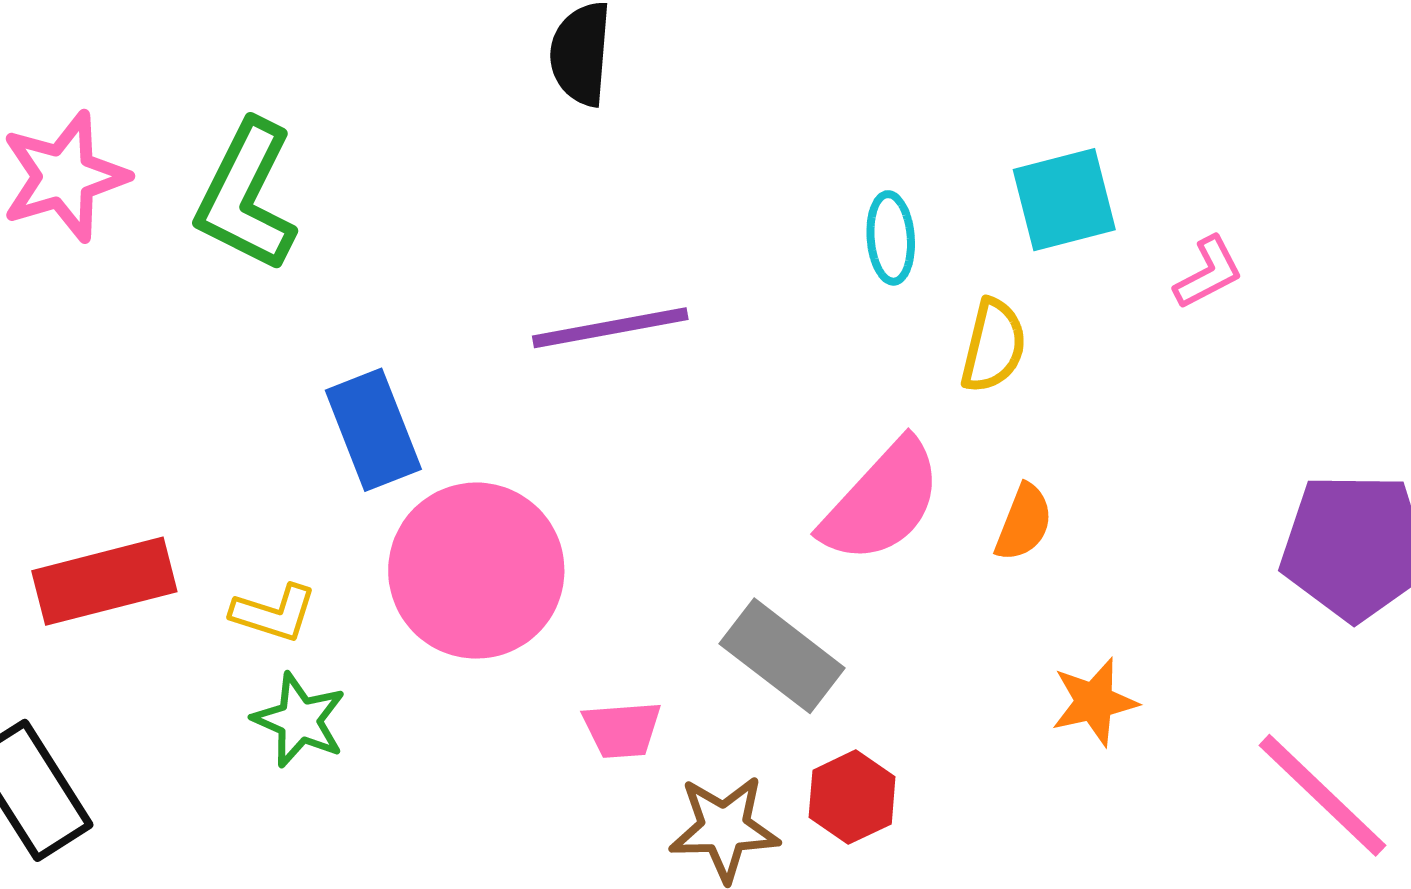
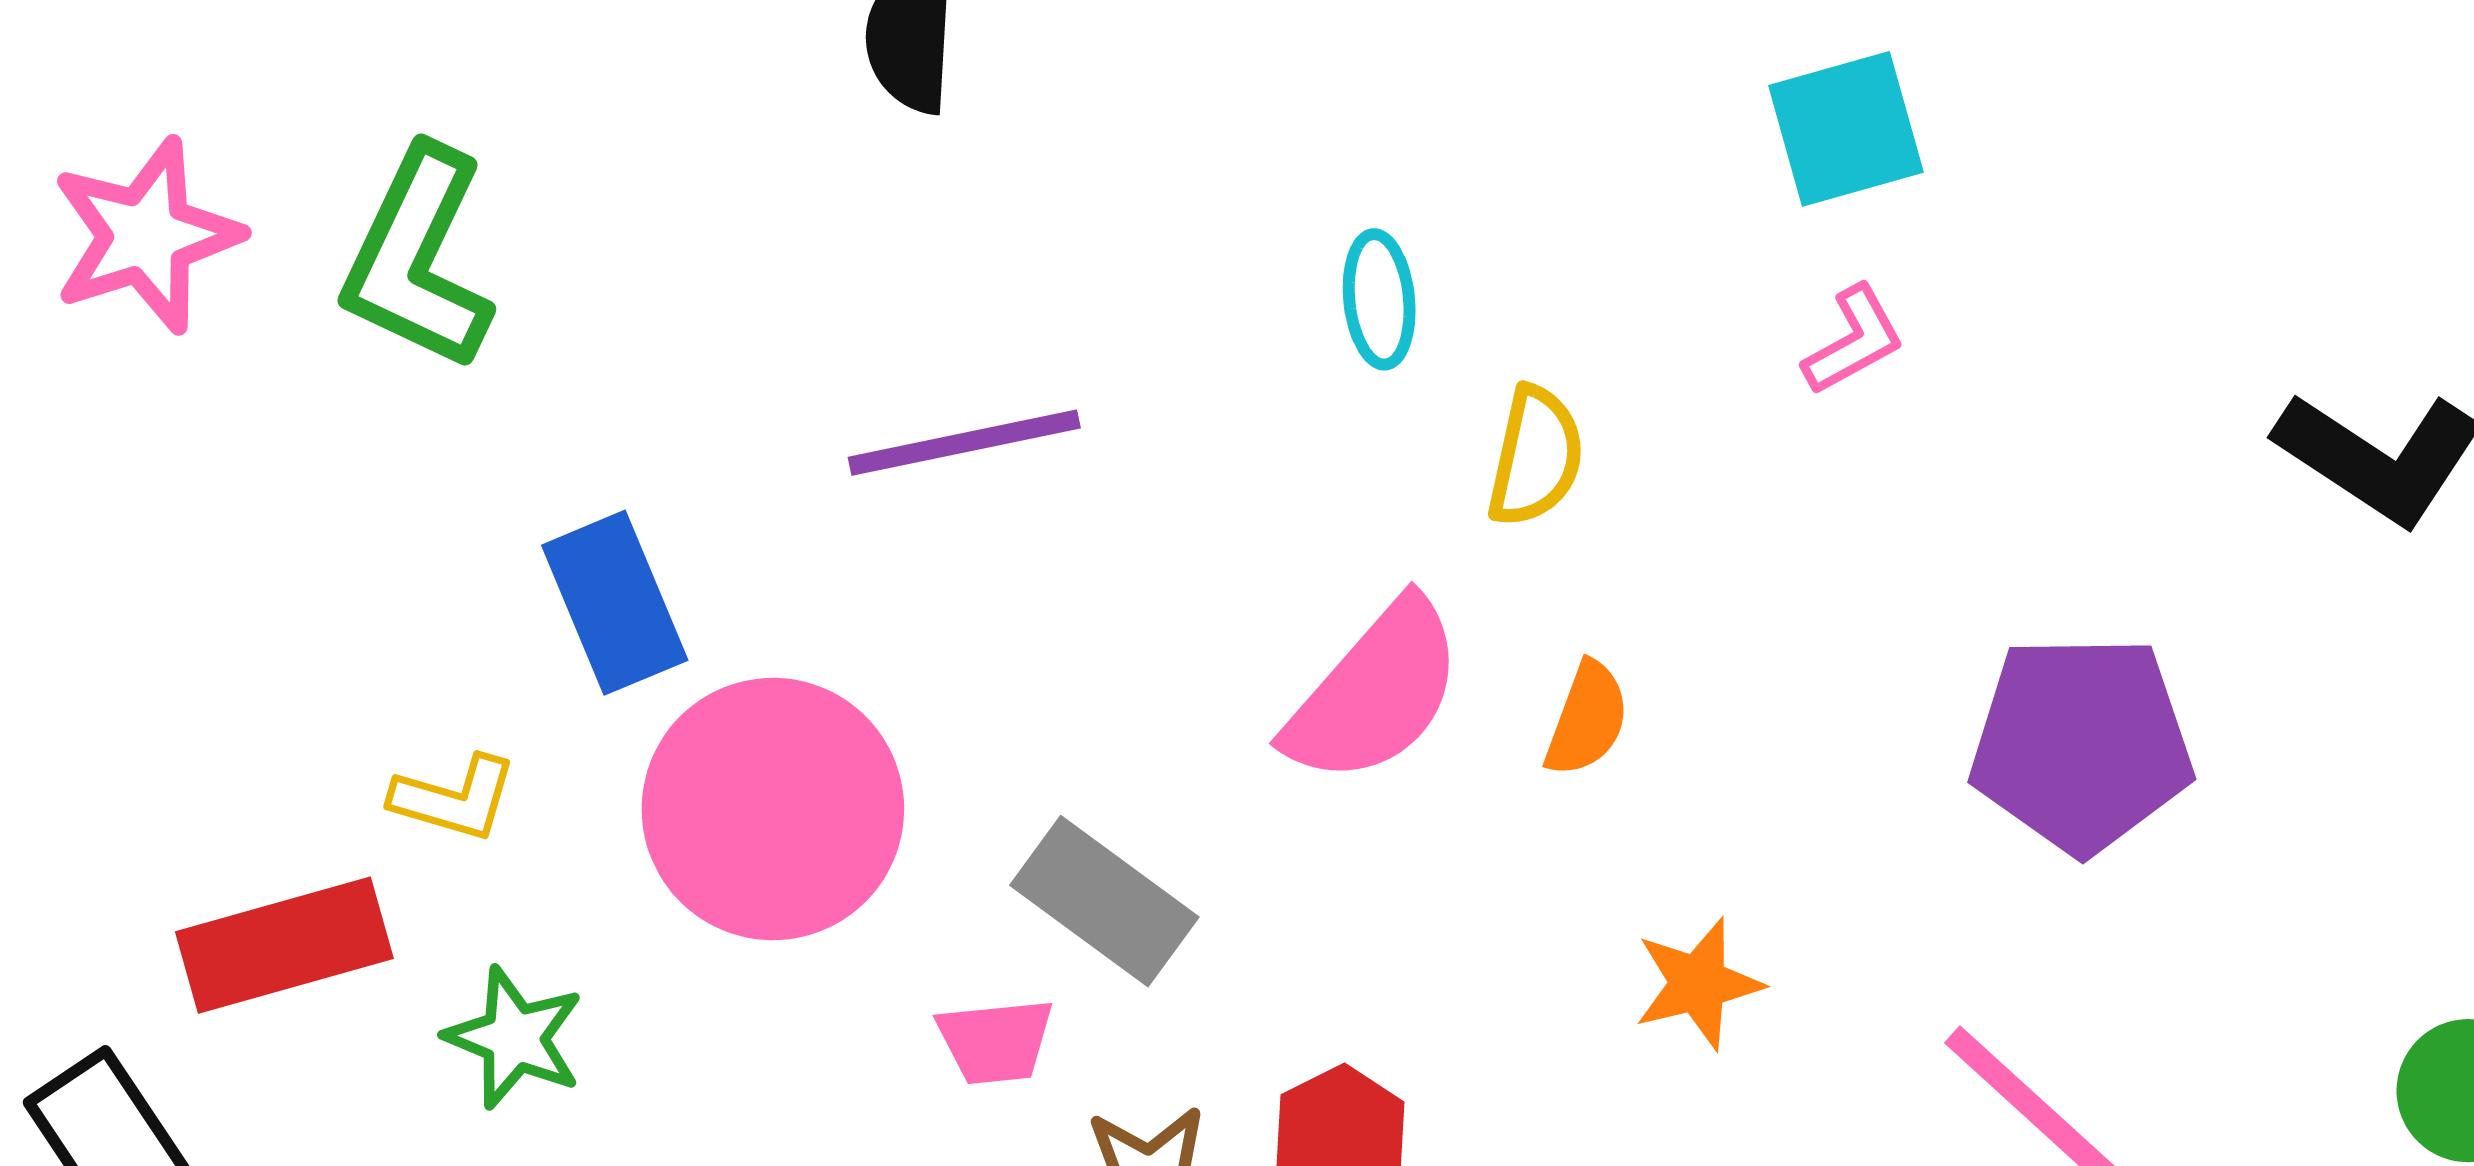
cyan square: (1064, 200) -> (1846, 129), moved
red rectangle: (104, 581) -> (284, 945), moved
yellow L-shape: (274, 613) -> (454, 798), moved
gray rectangle: (782, 656) -> (1104, 901), moved

